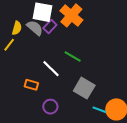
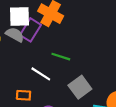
purple rectangle: (50, 26) -> (30, 30), size x1.5
gray square: (84, 88) -> (80, 87), turned 35

